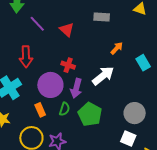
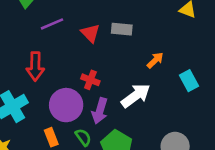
gray rectangle: (102, 17) -> (122, 29), moved
purple line: (37, 24) -> (52, 24), turned -72
green semicircle: (64, 109) -> (83, 137), turned -56

